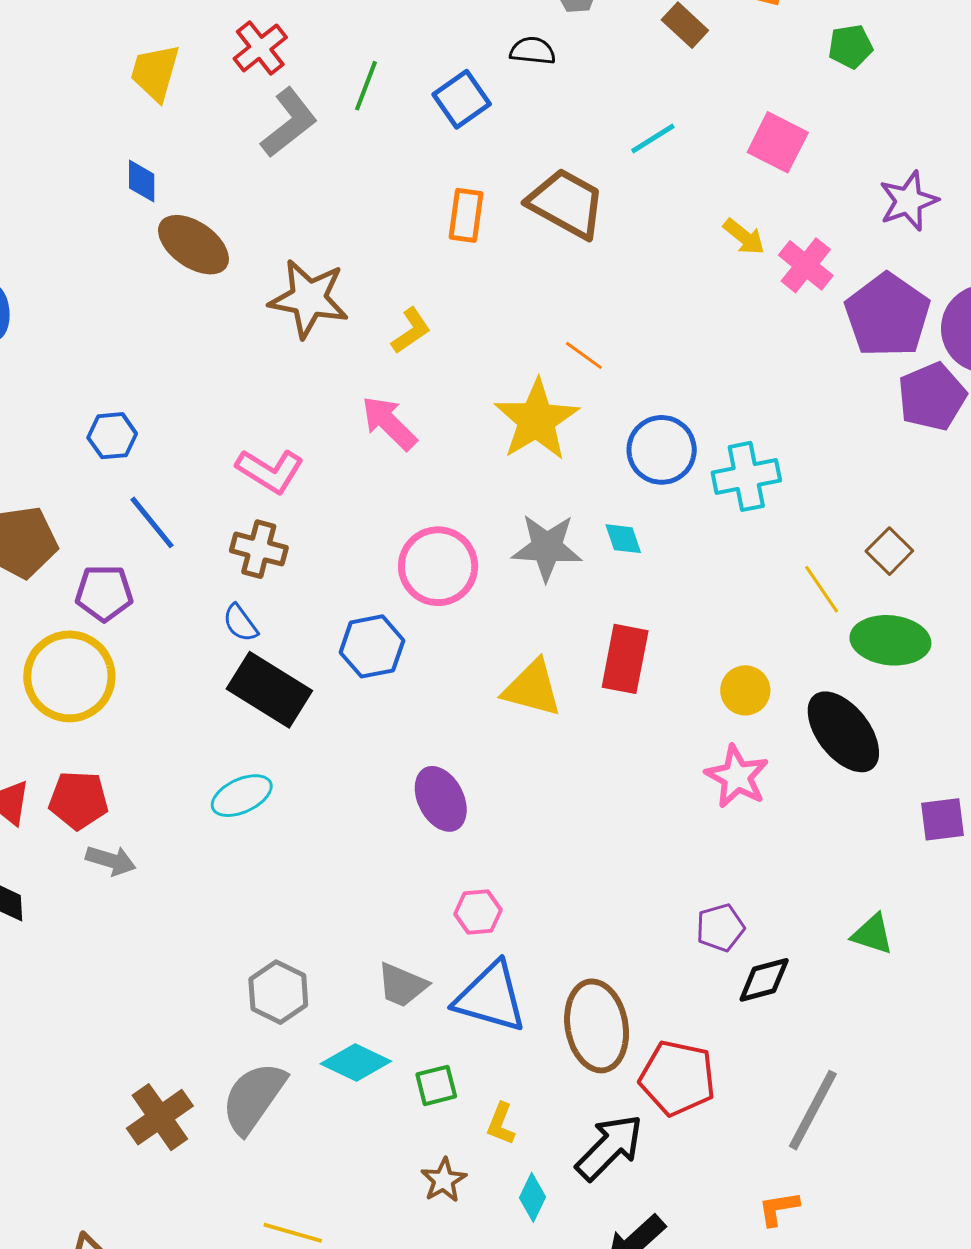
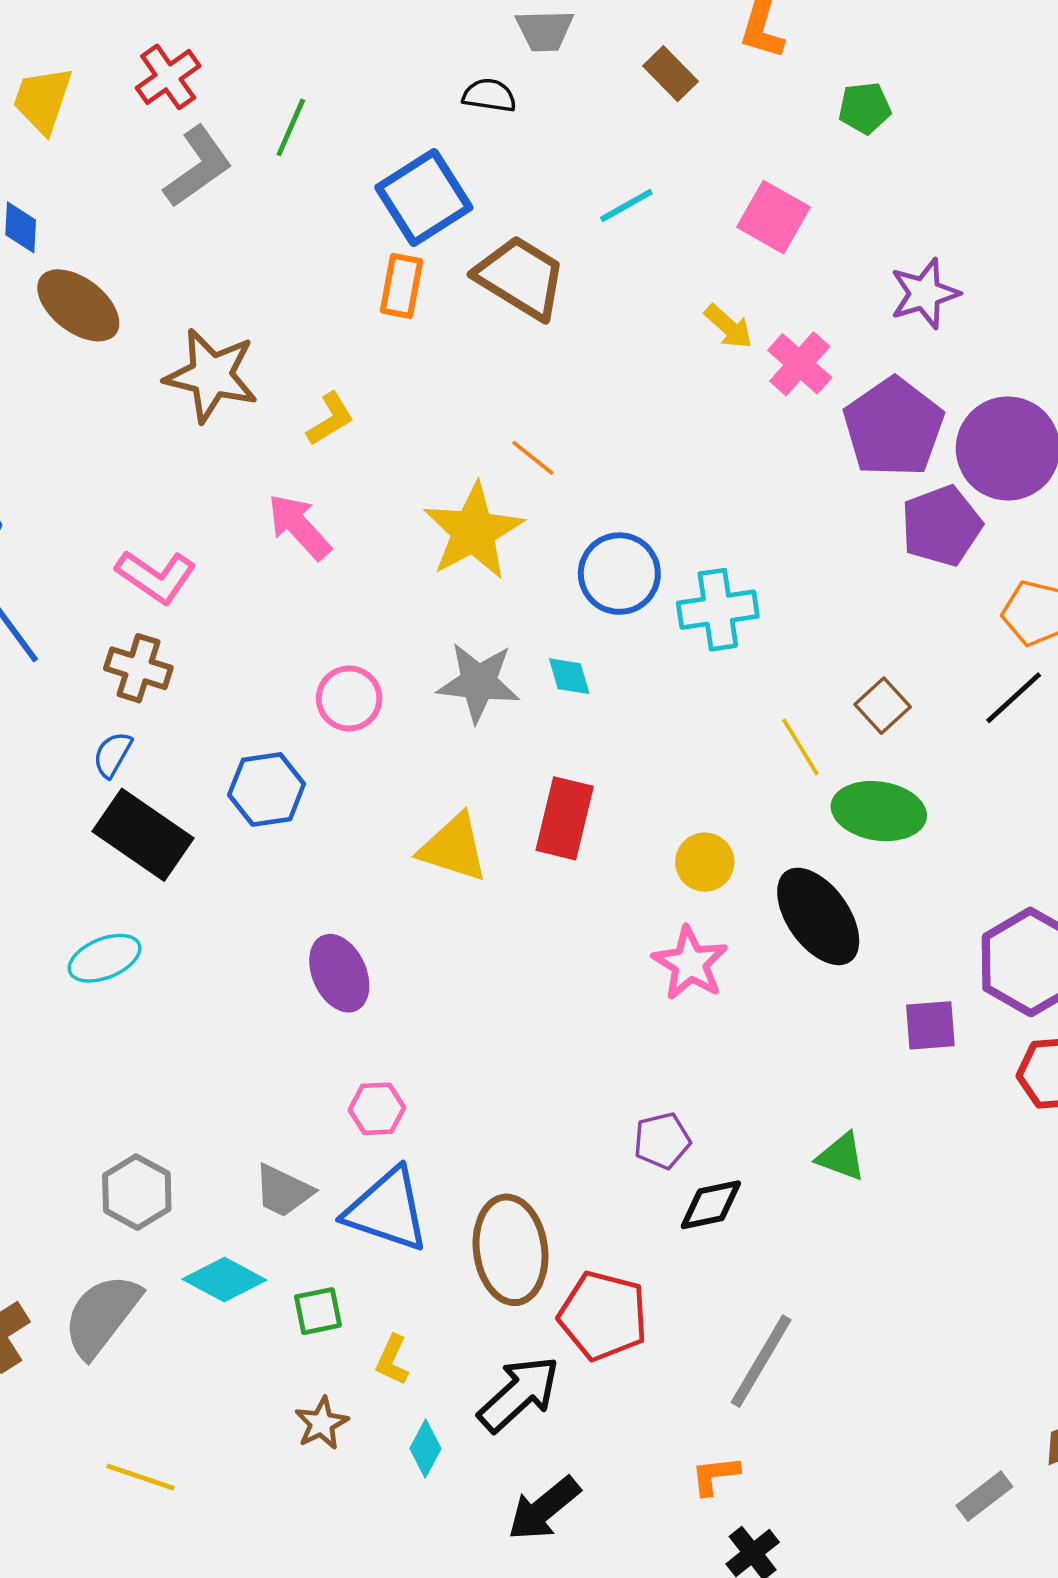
blue square: (462, 99) -> (424, 197), moved, size x1.4
pink circle: (438, 566) -> (349, 698), size x0.7
blue semicircle: (240, 623) -> (113, 754), turned 63

